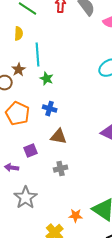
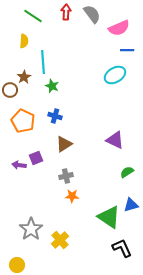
brown triangle: (59, 137) -> (64, 144), turned -42
purple arrow: (12, 168) -> (19, 165), moved
gray star: (26, 198) -> (31, 229), moved
orange star: (76, 216) -> (72, 196), moved

